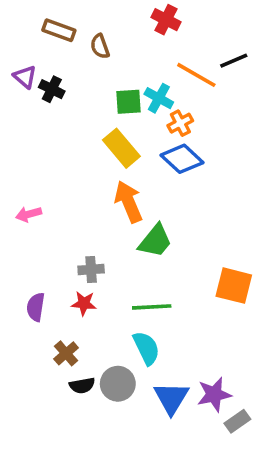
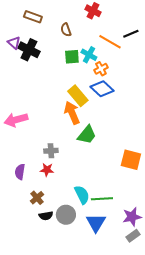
brown semicircle: (100, 46) -> (66, 30), moved
black cross: (52, 89) -> (29, 50), size x1.5
yellow rectangle: (121, 148) -> (78, 96), moved
pink arrow: (29, 214) -> (16, 120), size x1.6
green line: (152, 307) -> (102, 199), moved
purple star: (214, 394) -> (132, 217), moved

